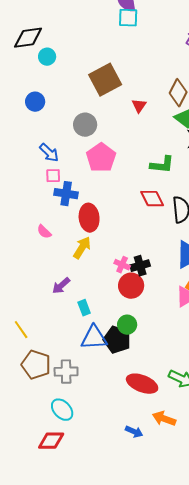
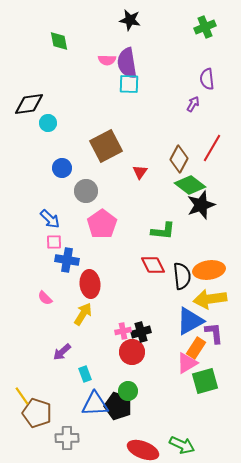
blue circle: (35, 102) -> (62, 168), moved
pink cross: (122, 265) -> (123, 331), turned -35
brown pentagon: (36, 365) -> (37, 413), moved

